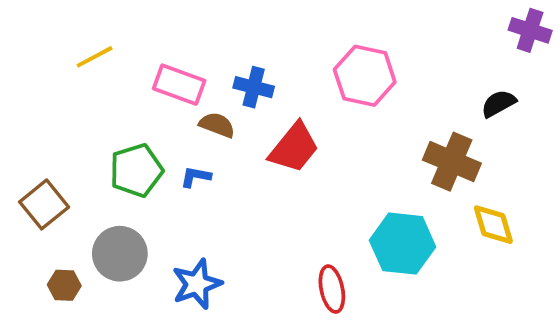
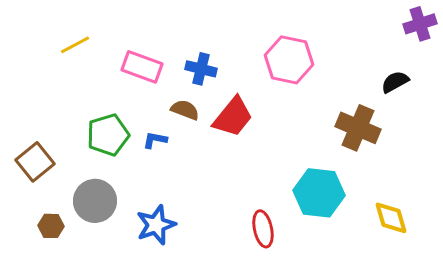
purple cross: (530, 30) -> (420, 24), turned -36
brown semicircle: (217, 125) -> (185, 110), moved
yellow diamond: (493, 225) -> (391, 218), moved

